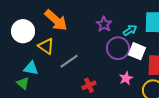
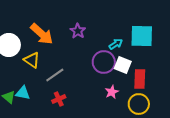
purple star: (104, 24) -> (78, 31), moved
cyan triangle: (31, 68) -> (23, 93), moved
red cross: (89, 85) -> (59, 99), moved

